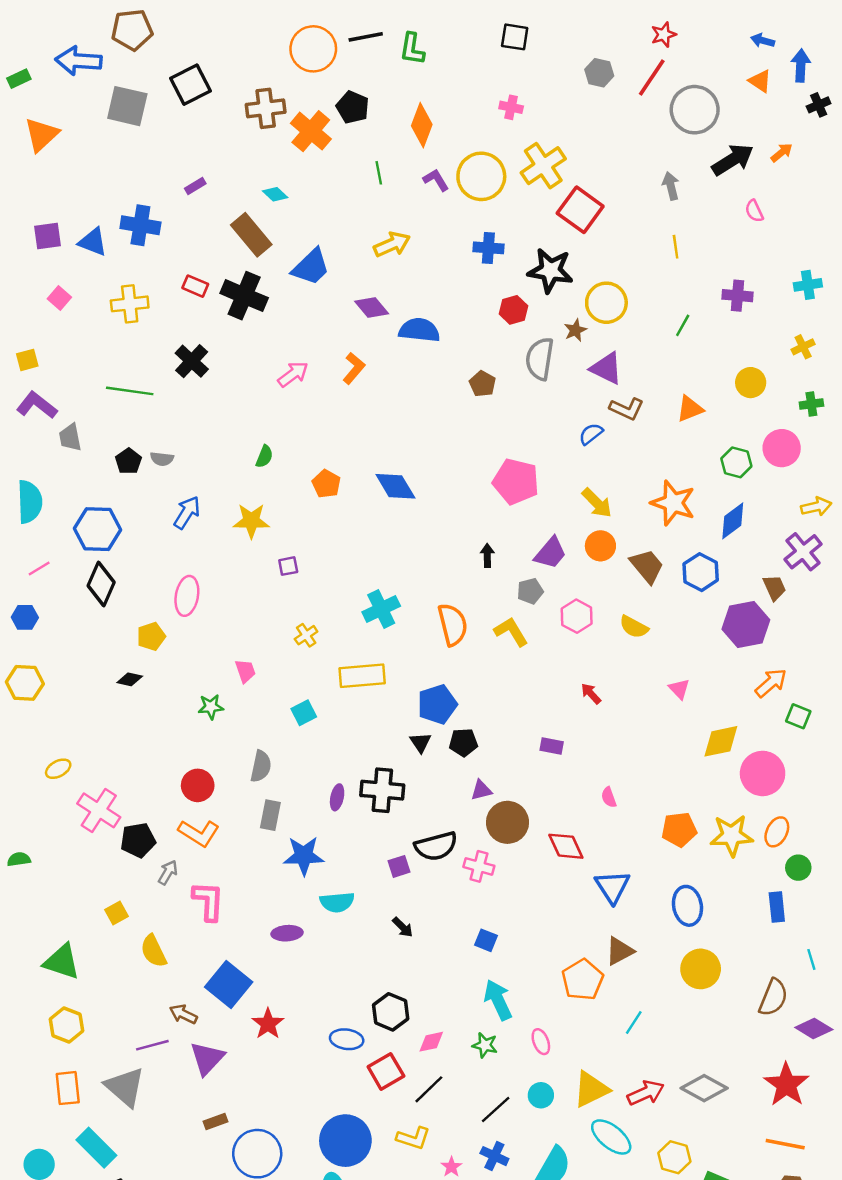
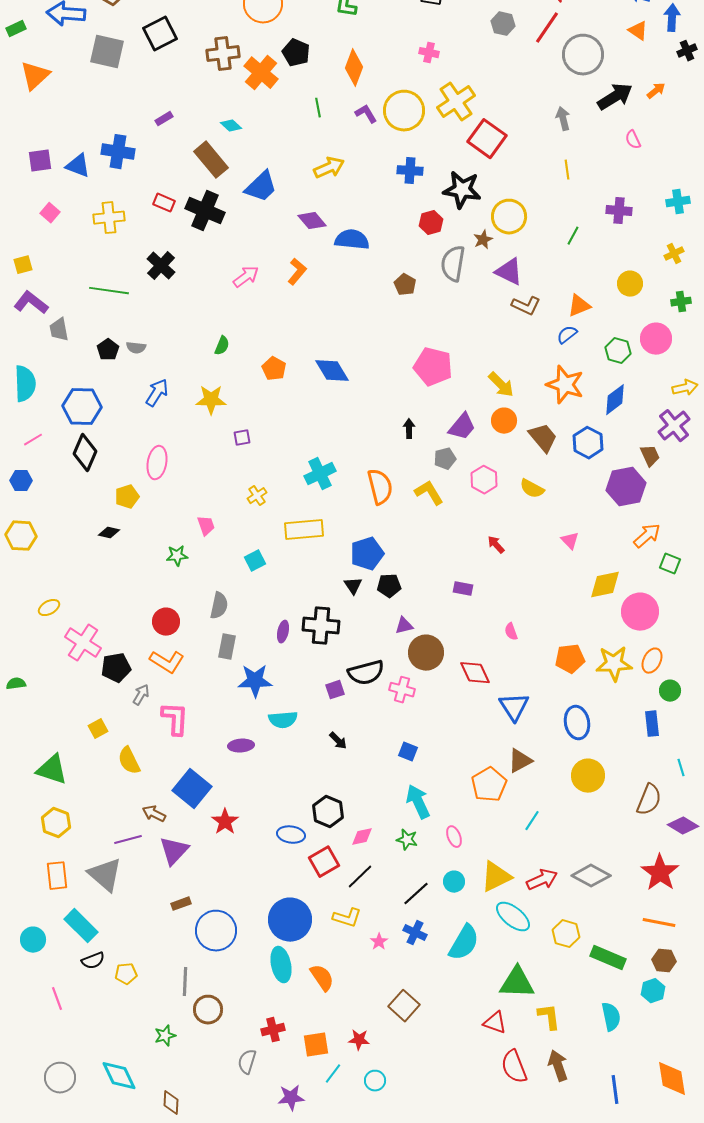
blue semicircle: (591, 434) -> (567, 335), moved

